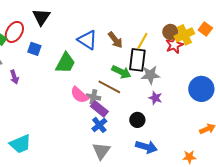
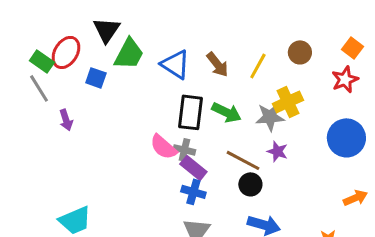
yellow cross: (184, 35) -> (288, 102), moved
red star: (174, 45) -> (345, 79), moved
black rectangle: (137, 60) -> (190, 112), moved
green trapezoid: (65, 63) -> (129, 54), moved
brown line: (109, 87) -> (243, 160), moved
blue cross: (99, 125) -> (193, 192), turned -35

